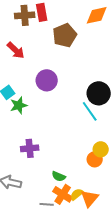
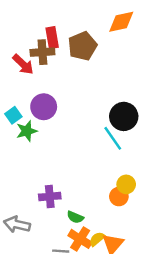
red rectangle: (42, 12) -> (52, 38), moved
brown cross: (25, 15) -> (42, 52), moved
purple circle: (47, 80) -> (44, 107), moved
purple cross: (30, 148) -> (50, 197), moved

